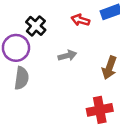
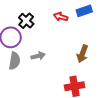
gray arrow: (67, 56) -> (38, 56), moved

